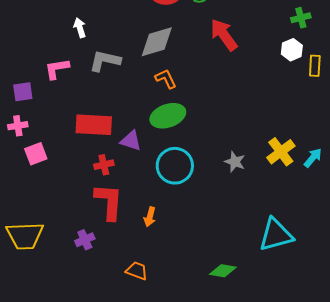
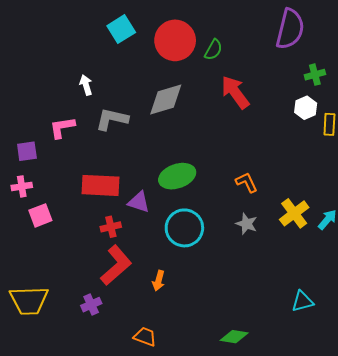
orange L-shape: (166, 79) -> (247, 182), moved
red L-shape: (109, 202) -> (116, 265), turned 45
cyan triangle: (276, 235) -> (302, 301), moved, size x0.6

